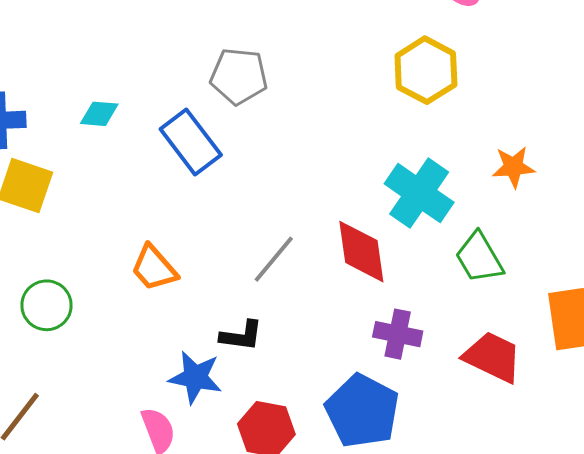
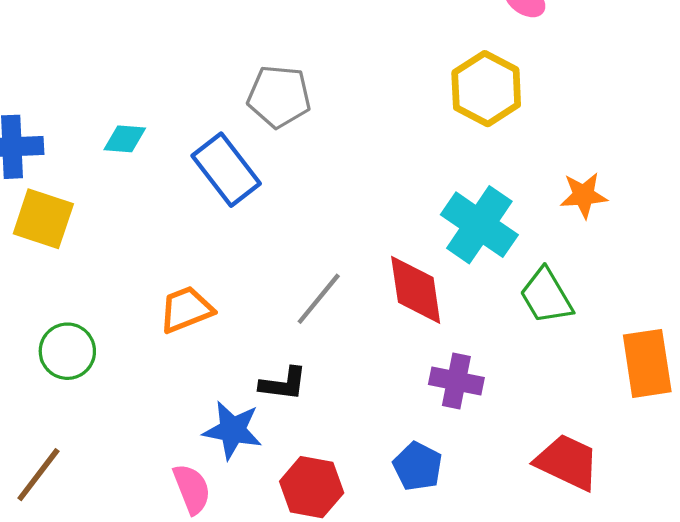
orange trapezoid: (154, 268) -> (186, 309), turned 110
red trapezoid: (493, 357) -> (567, 462), moved
blue pentagon: (362, 411) -> (418, 466), size x0.6

